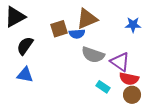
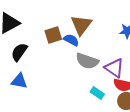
brown triangle: (87, 19) -> (81, 25), turned -30
blue semicircle: (77, 34) -> (71, 40), turned -147

